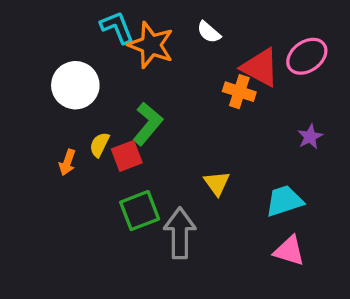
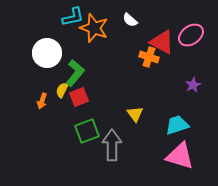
cyan L-shape: (117, 27) -> (73, 17), turned 100
green L-shape: (148, 124) -> (75, 73), moved
pink triangle: (289, 251) -> (180, 156), size x1.4

